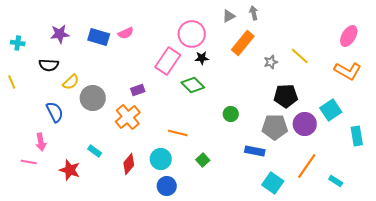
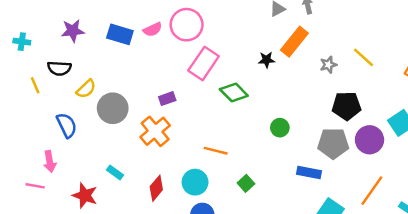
pink circle: (192, 34) -> (187, 25), moved
black star: (202, 58) -> (267, 60), moved
yellow line: (12, 82) -> (35, 85), moved

